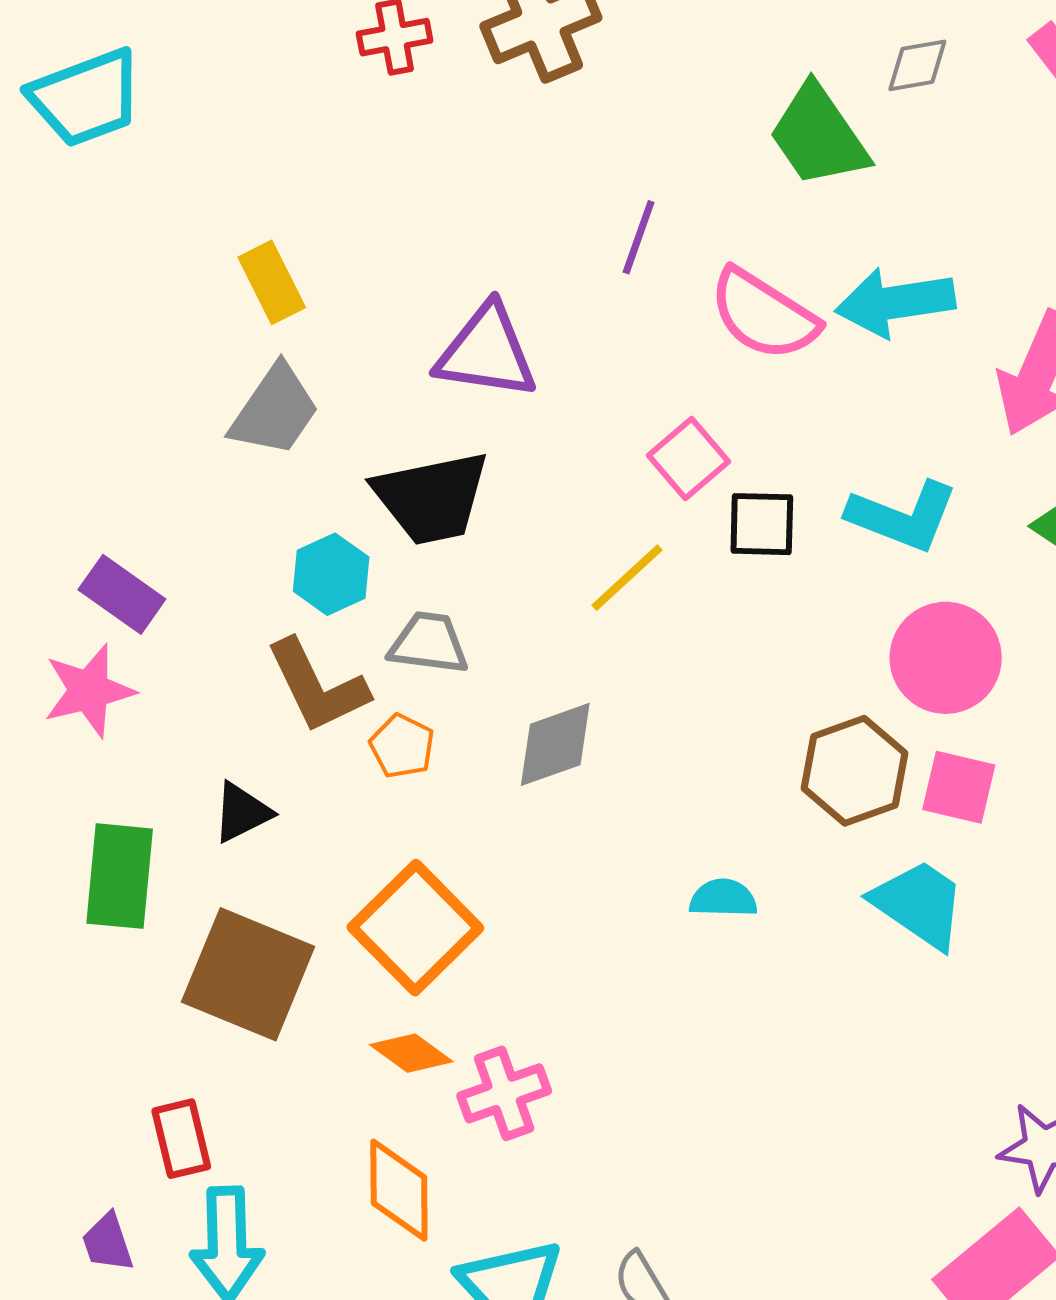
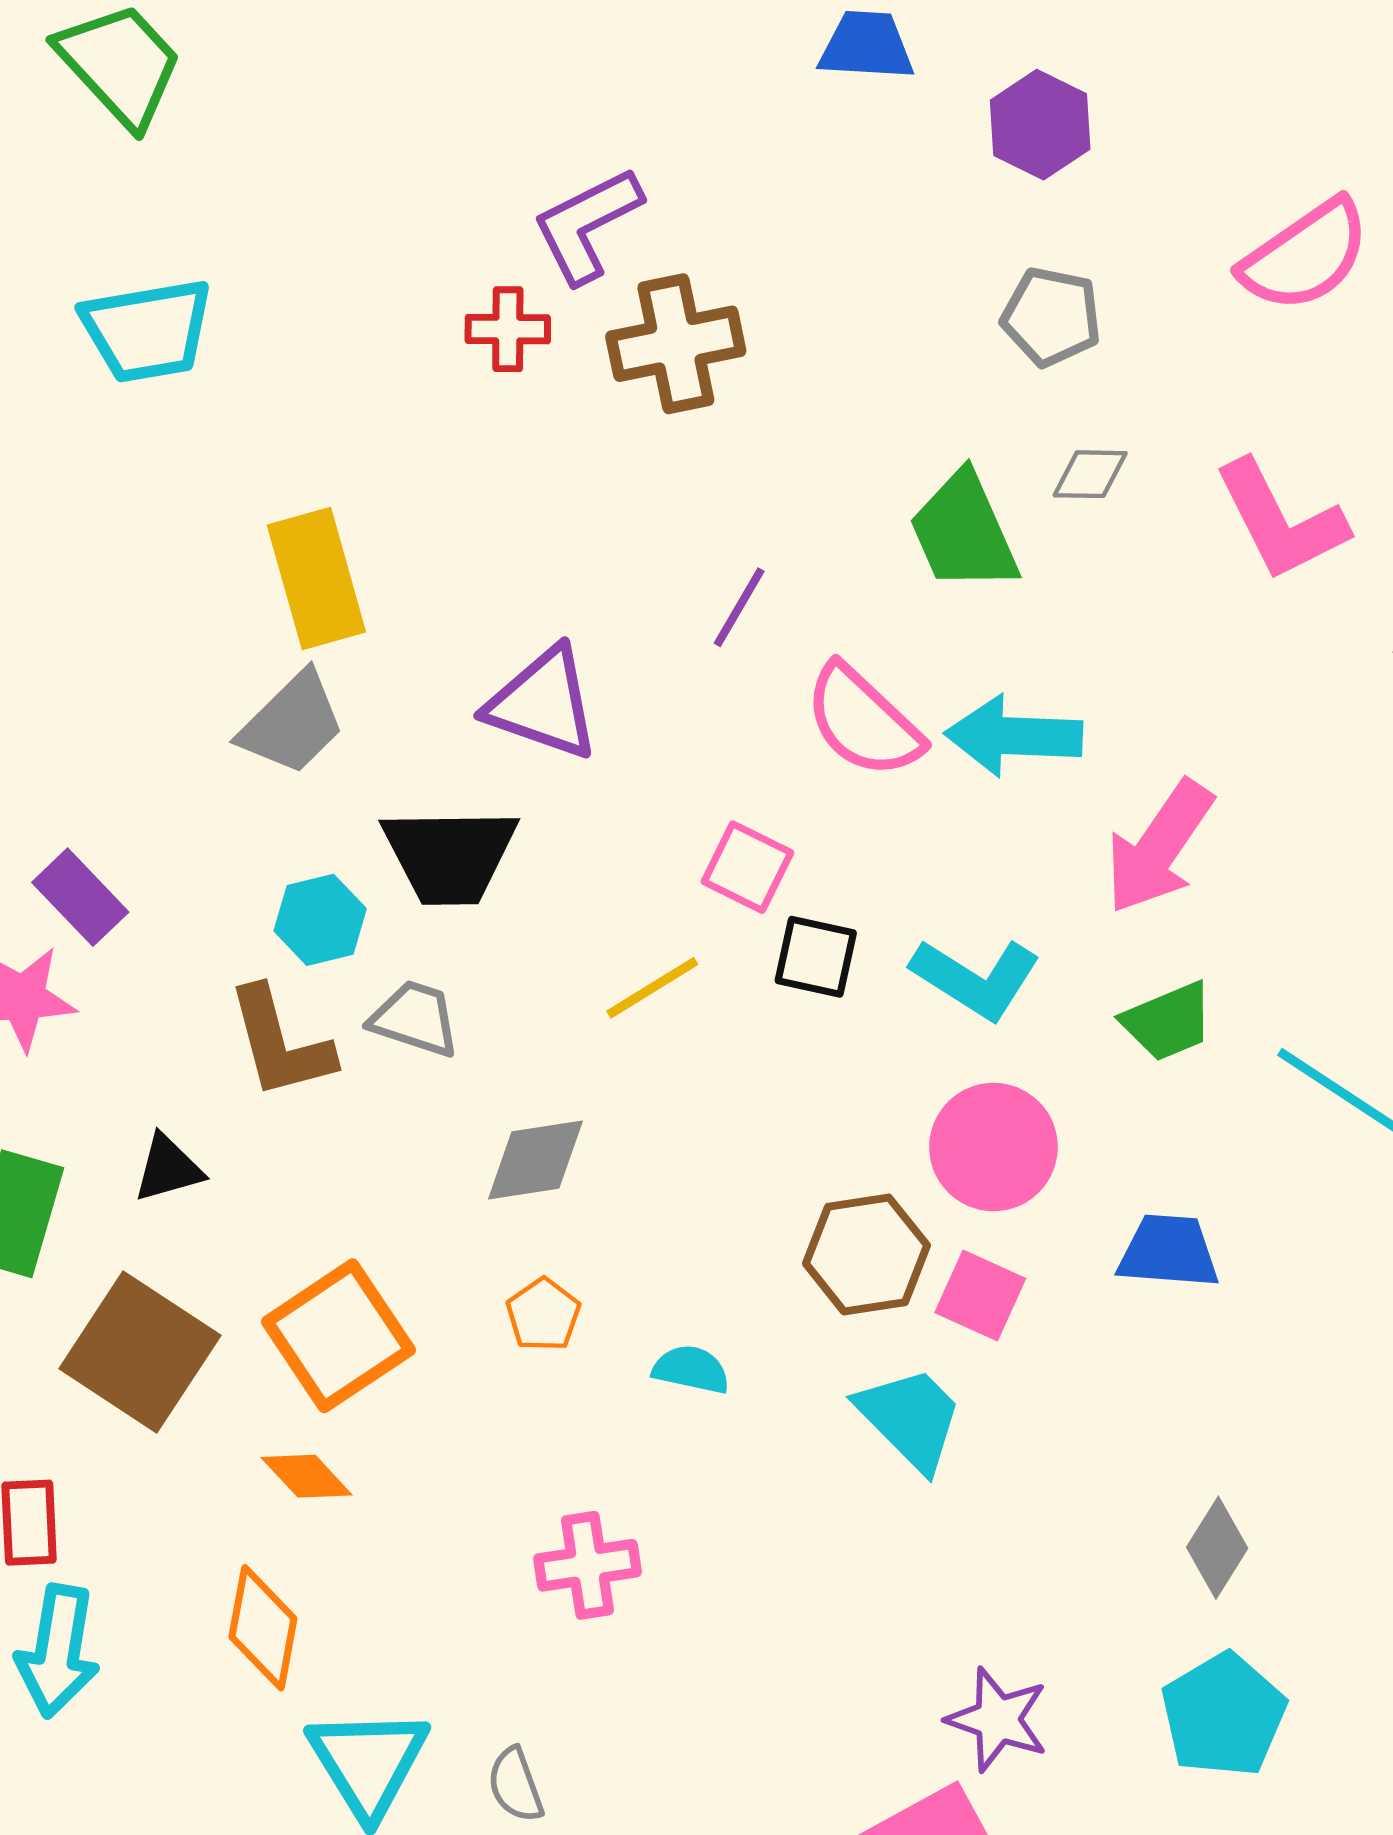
yellow rectangle: (272, 282) -> (316, 578), size x1.5
pink square: (689, 459) -> (747, 867), turned -34
orange pentagon: (402, 746) -> (543, 1315), moved
pink cross: (504, 1093) -> (588, 1565), moved

